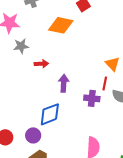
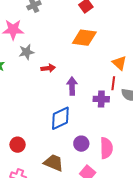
orange diamond: (61, 25) -> (84, 38), moved
purple circle: (33, 135) -> (81, 144), moved

